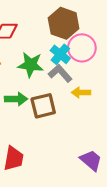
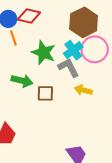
brown square: (43, 106) -> (45, 93), size x0.7

